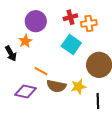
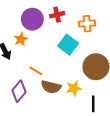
red cross: (70, 17) -> (57, 15), moved
purple diamond: (25, 91) -> (19, 91), turned -65

